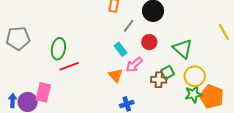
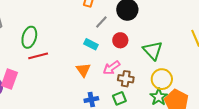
cyan rectangle: (121, 49) -> (91, 44), turned -32
pink arrow: (134, 65) -> (111, 68), moved
green square: (168, 72) -> (119, 98), moved
green star: (193, 94) -> (159, 97), turned -30

